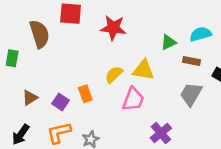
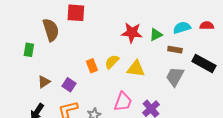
red star: (113, 28) -> (132, 33), moved
yellow triangle: (143, 70) -> (136, 69), moved
orange rectangle: (85, 94) -> (92, 66), moved
pink trapezoid: (133, 99) -> (123, 102), moved

